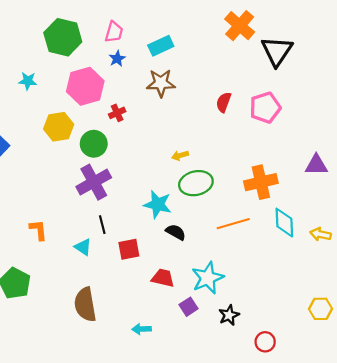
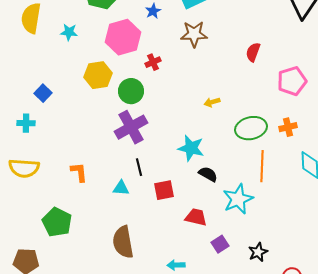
pink pentagon: (265, 108) -> (292, 81), moved
orange cross: (261, 182) -> (288, 127), size x0.6
green ellipse: (196, 183) -> (251, 128), moved
orange line: (233, 224) -> (262, 166), turned -72
cyan triangle: (83, 247) -> (121, 188), turned -30
cyan star: (208, 278) -> (238, 199), moved

